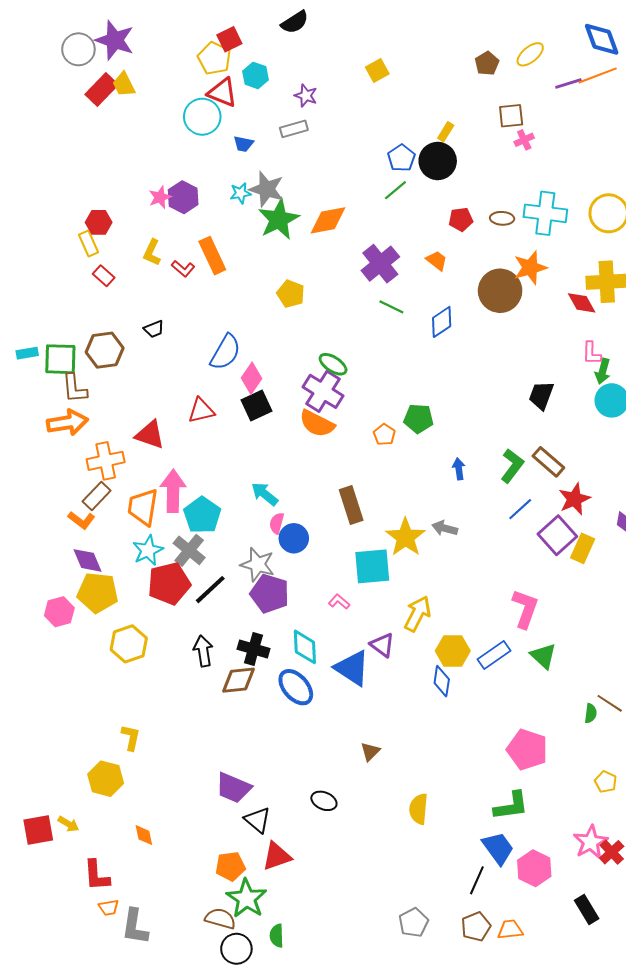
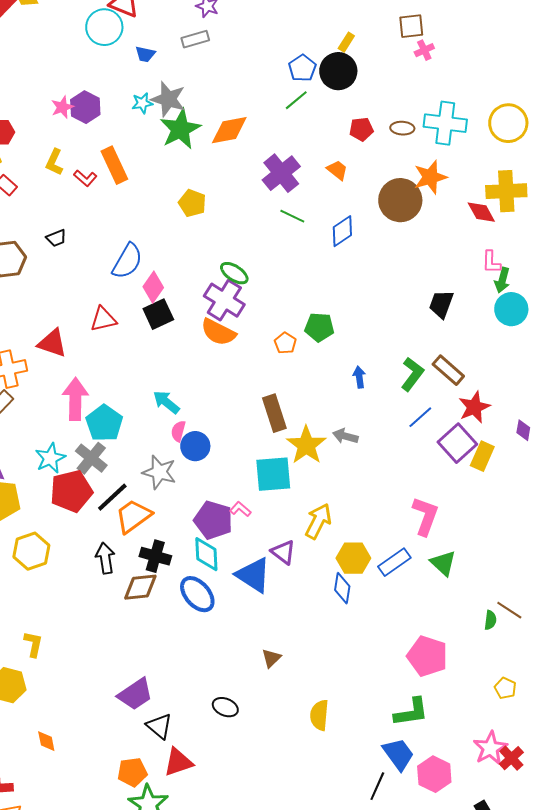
brown rectangle: (351, 505) -> (274, 413), moved
orange trapezoid: (143, 507) -> (133, 516), moved, turned 45
purple pentagon: (270, 594) -> (213, 520), moved
purple trapezoid: (233, 788) -> (135, 694), turned -57

